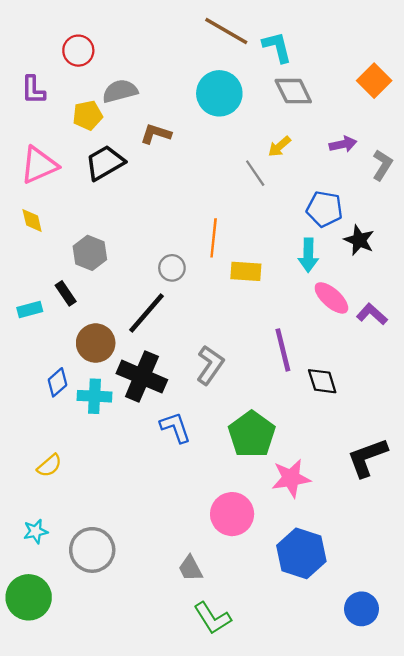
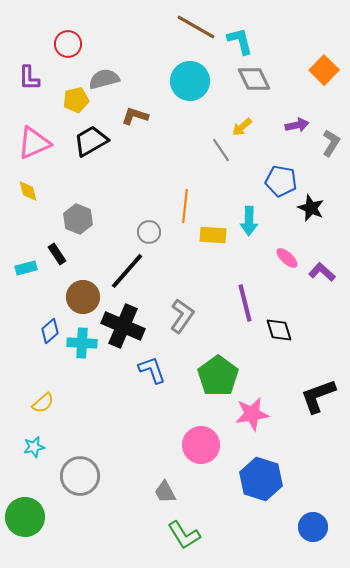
cyan arrow: (308, 255) -> (249, 221), moved
pink ellipse: (331, 298) -> (287, 258), size x0.7
cyan star: (36, 531) -> (34, 447), moved

